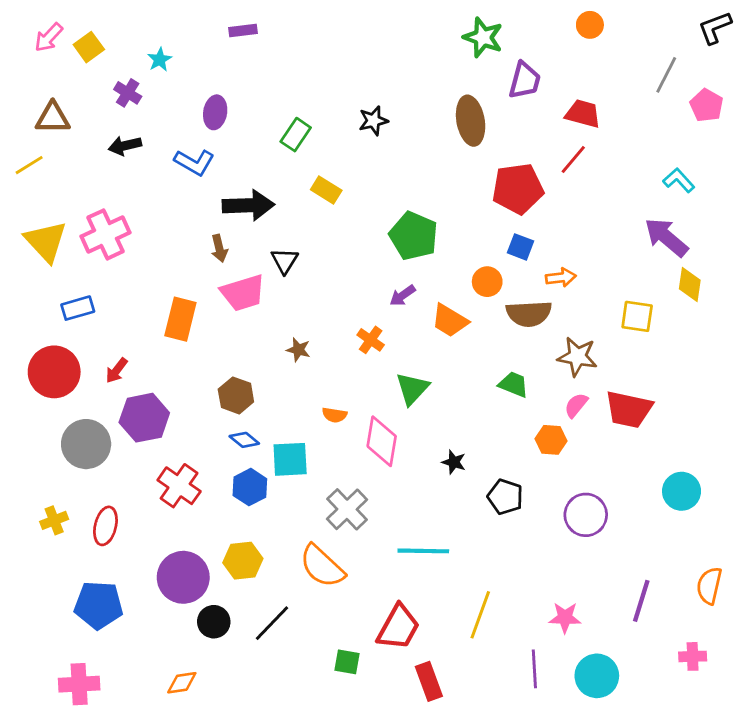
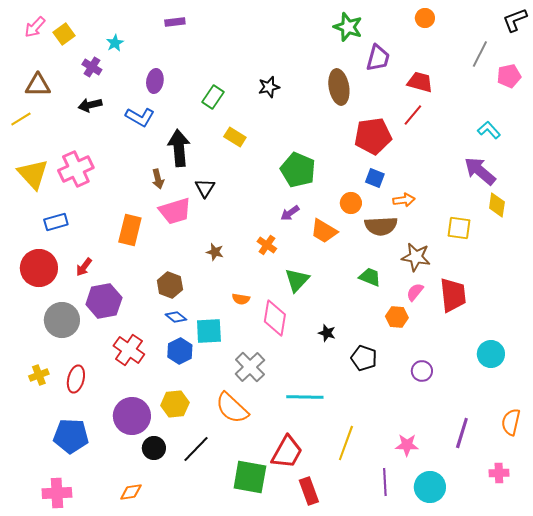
pink pentagon: (706, 105) -> (509, 76), turned 30
black arrow: (248, 205) -> (179, 148), turned -93
red trapezoid: (629, 409) -> (453, 295), turned -108
purple circle: (586, 515) -> (422, 371), size x0.7
green square: (347, 662) -> (250, 477), size x1.8

